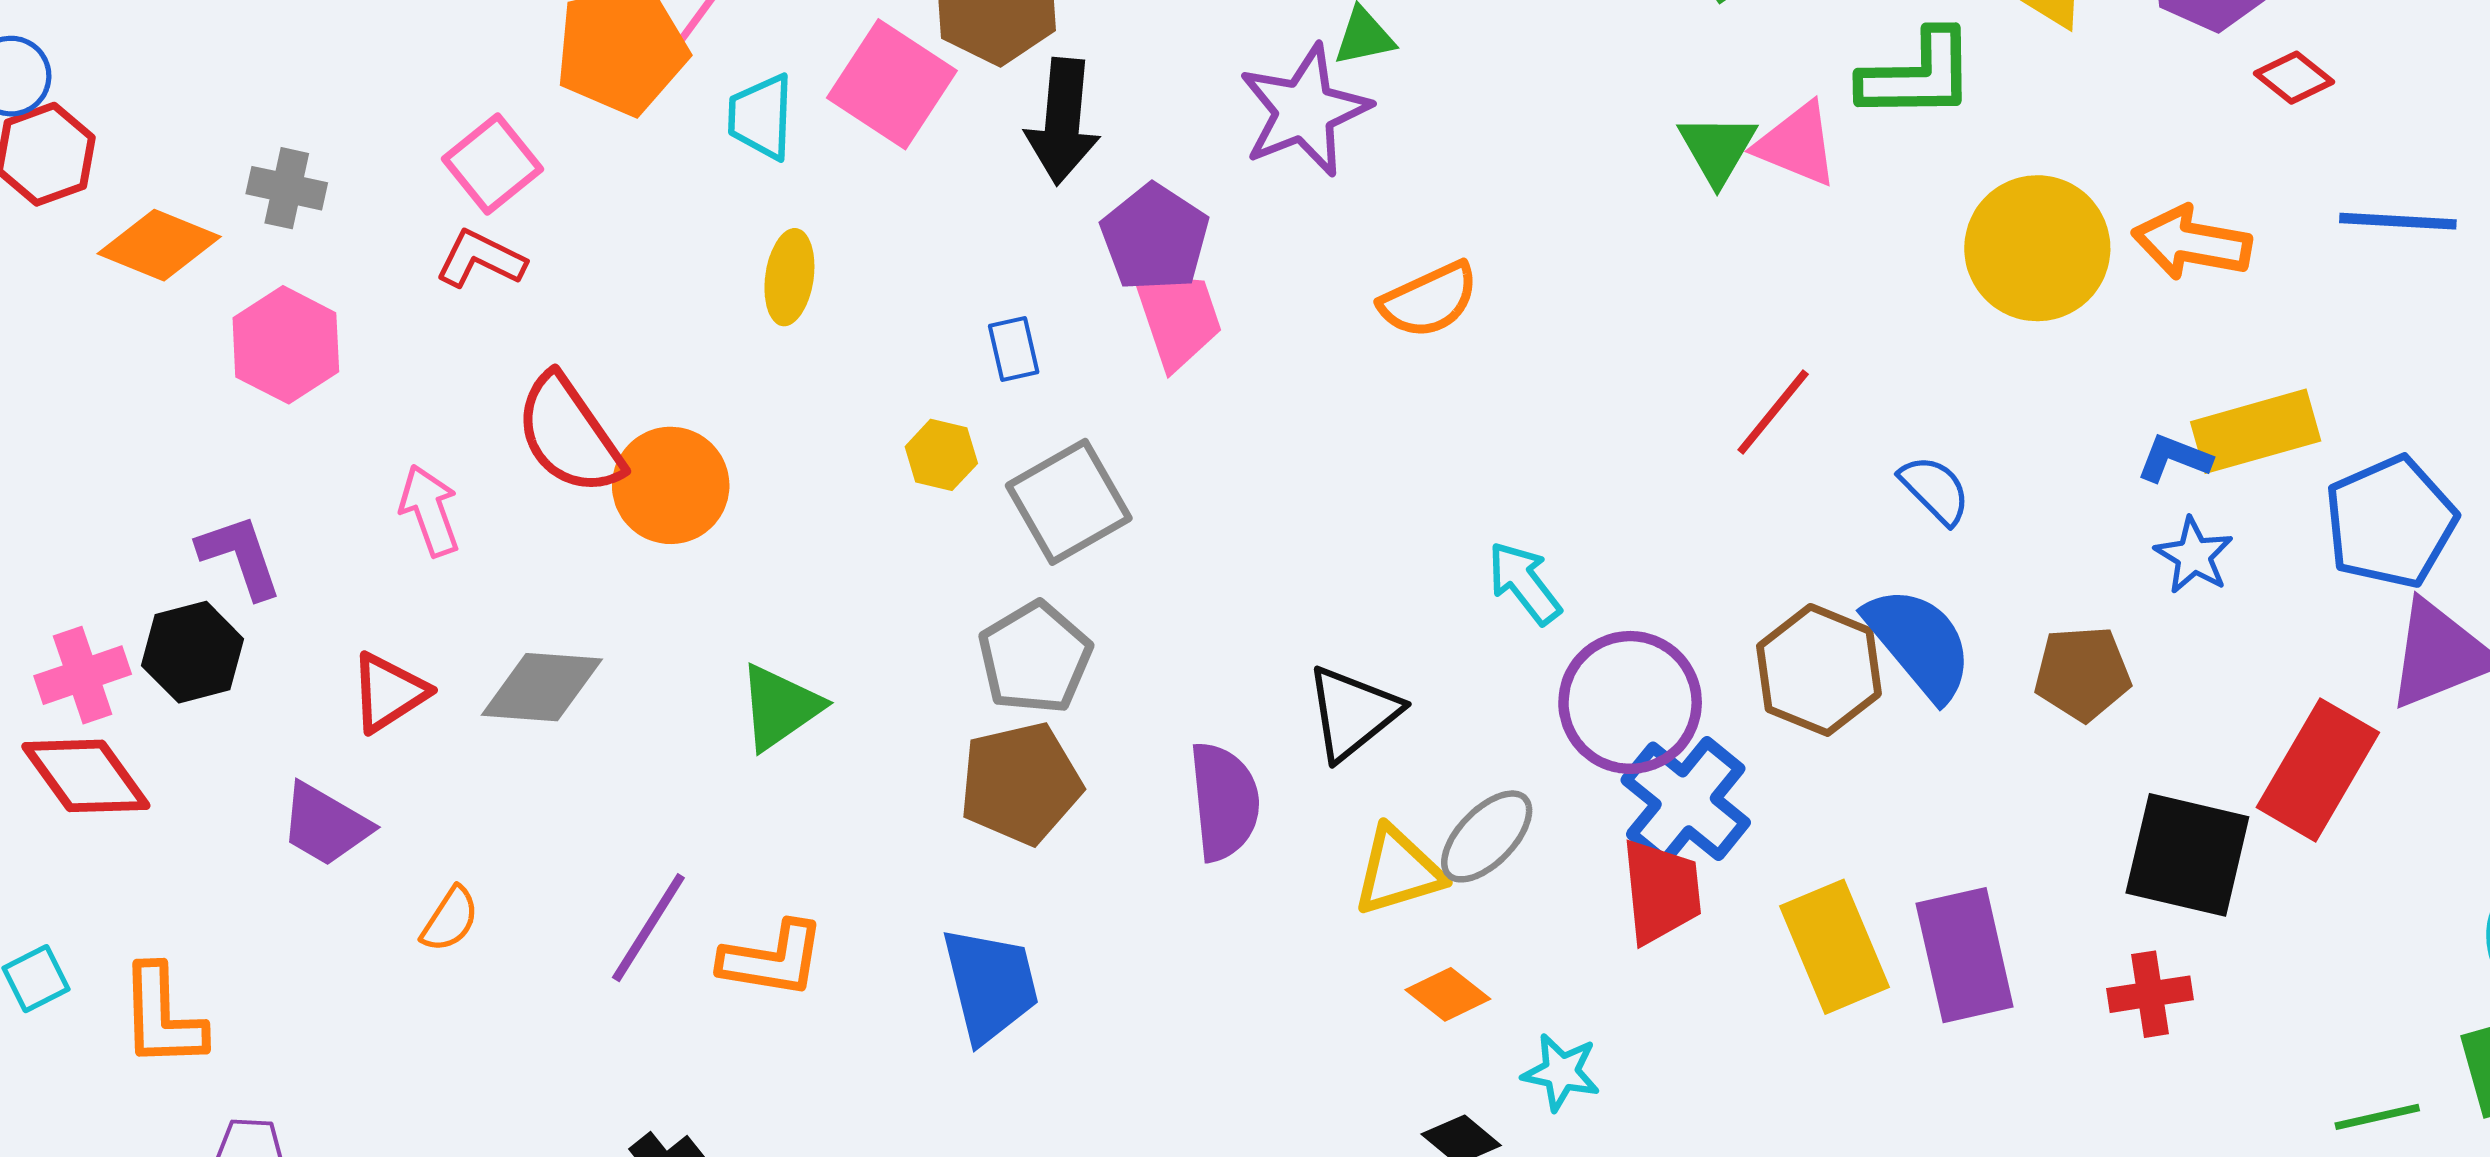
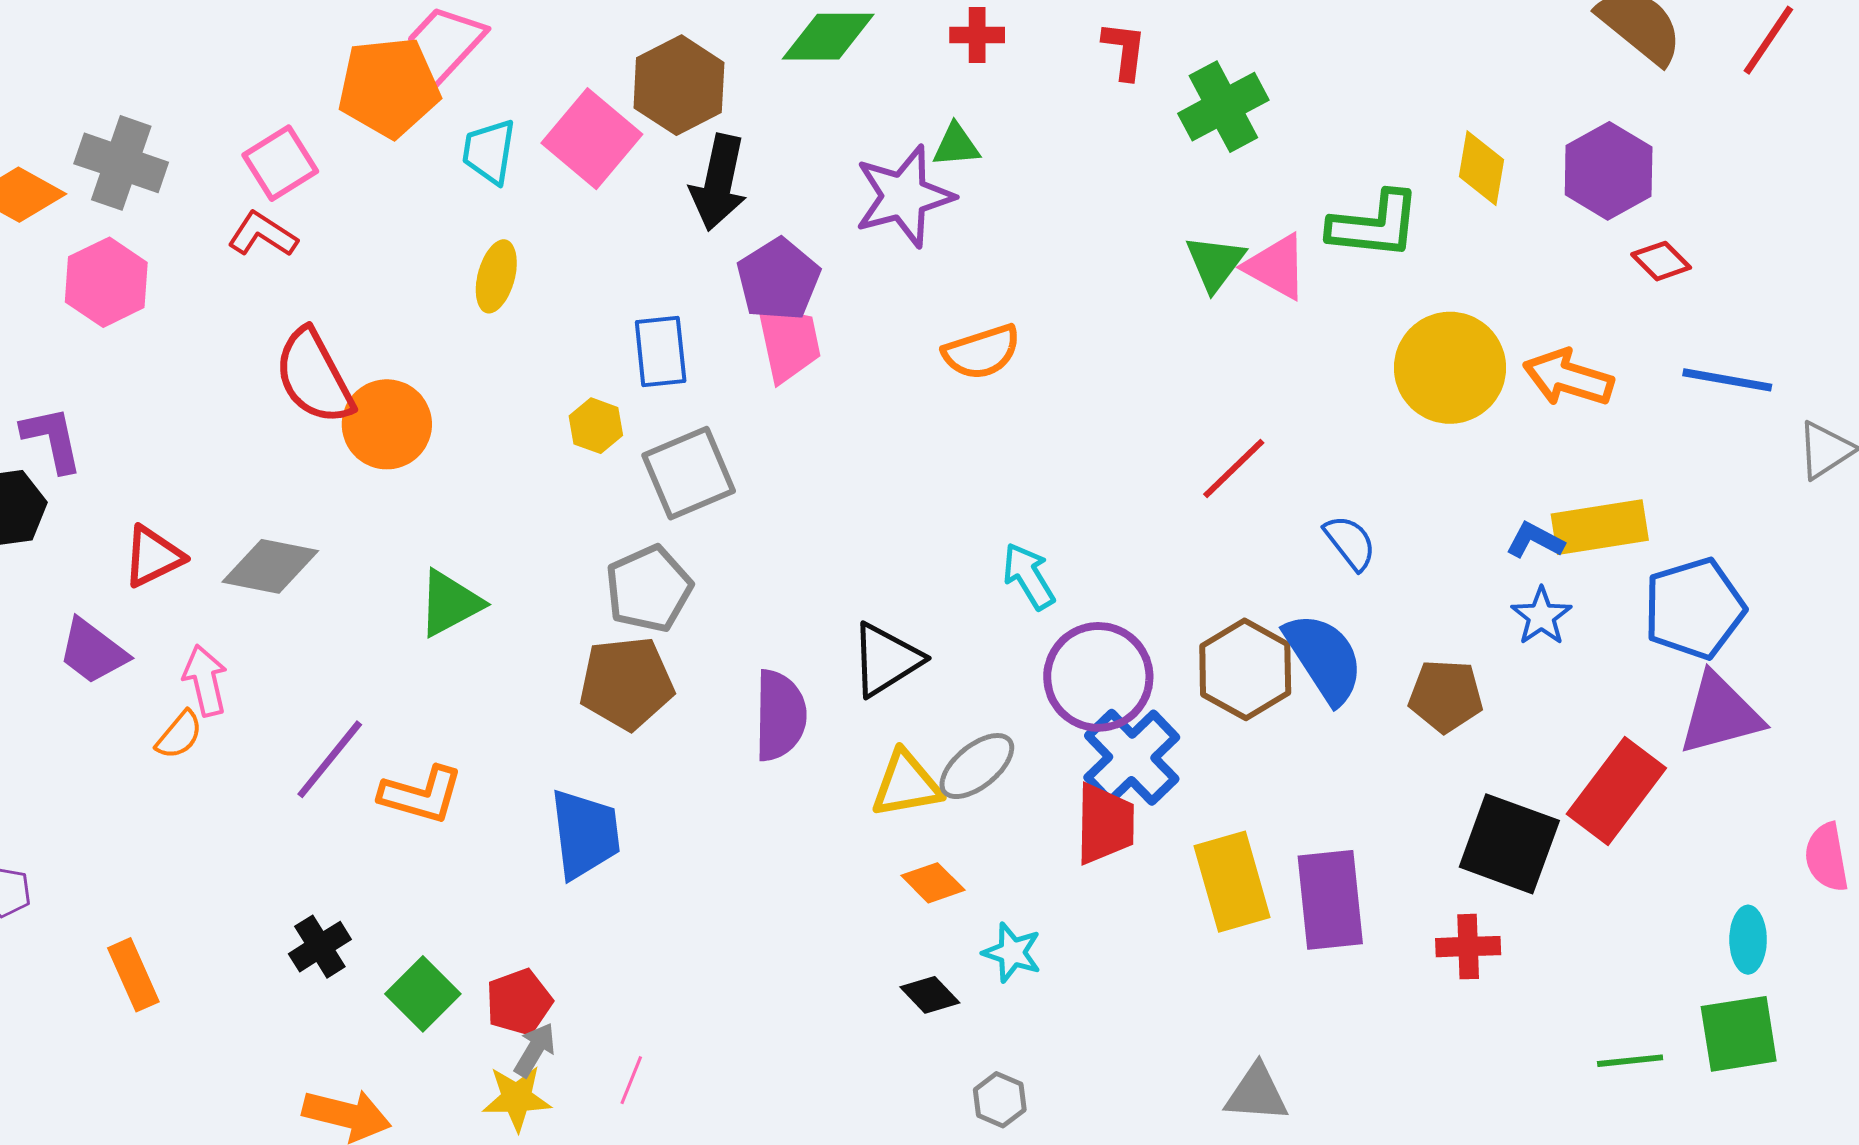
gray cross: (287, 188) -> (121, 163), size x1.5
blue rectangle: (1014, 349) -> (661, 352), size x1.5
pink arrow: (430, 511) -> (205, 681), moved

